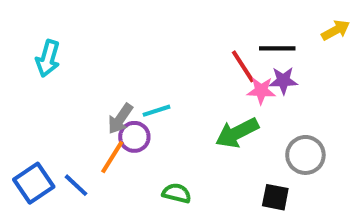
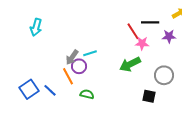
purple star: (283, 81) -> (169, 36), moved
orange line: (112, 157) -> (68, 76), turned -60
green semicircle: (177, 193) -> (87, 94), moved

